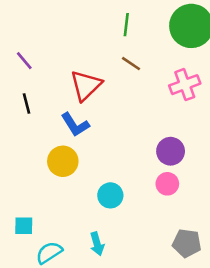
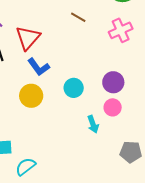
red triangle: (86, 85) -> (28, 38), moved
cyan circle: (110, 195) -> (74, 88), moved
cyan arrow: (97, 244) -> (93, 124), moved

